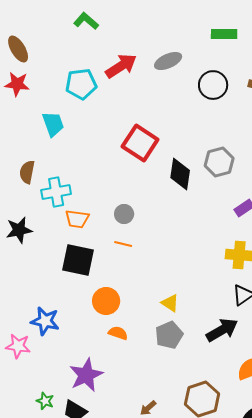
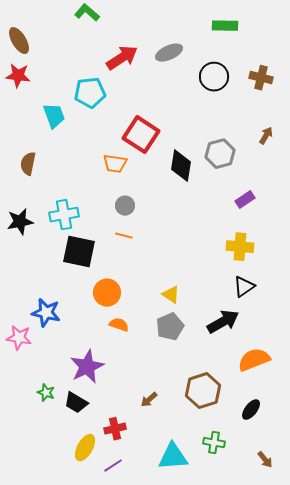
cyan pentagon: (81, 84) -> (90, 93), moved
cyan cross: (56, 192) -> (64, 215), moved
orange trapezoid: (77, 219) -> (115, 164), moved

